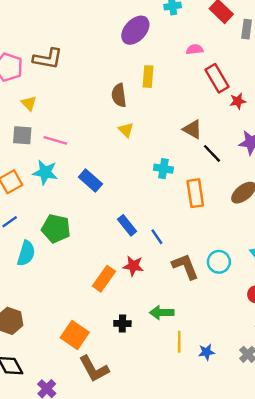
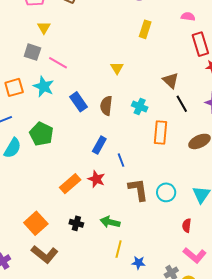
brown semicircle: (119, 95) -> (106, 106), moved
blue rectangle: (127, 225) -> (99, 145), turned 54
brown L-shape: (94, 369) -> (45, 254), turned -36

